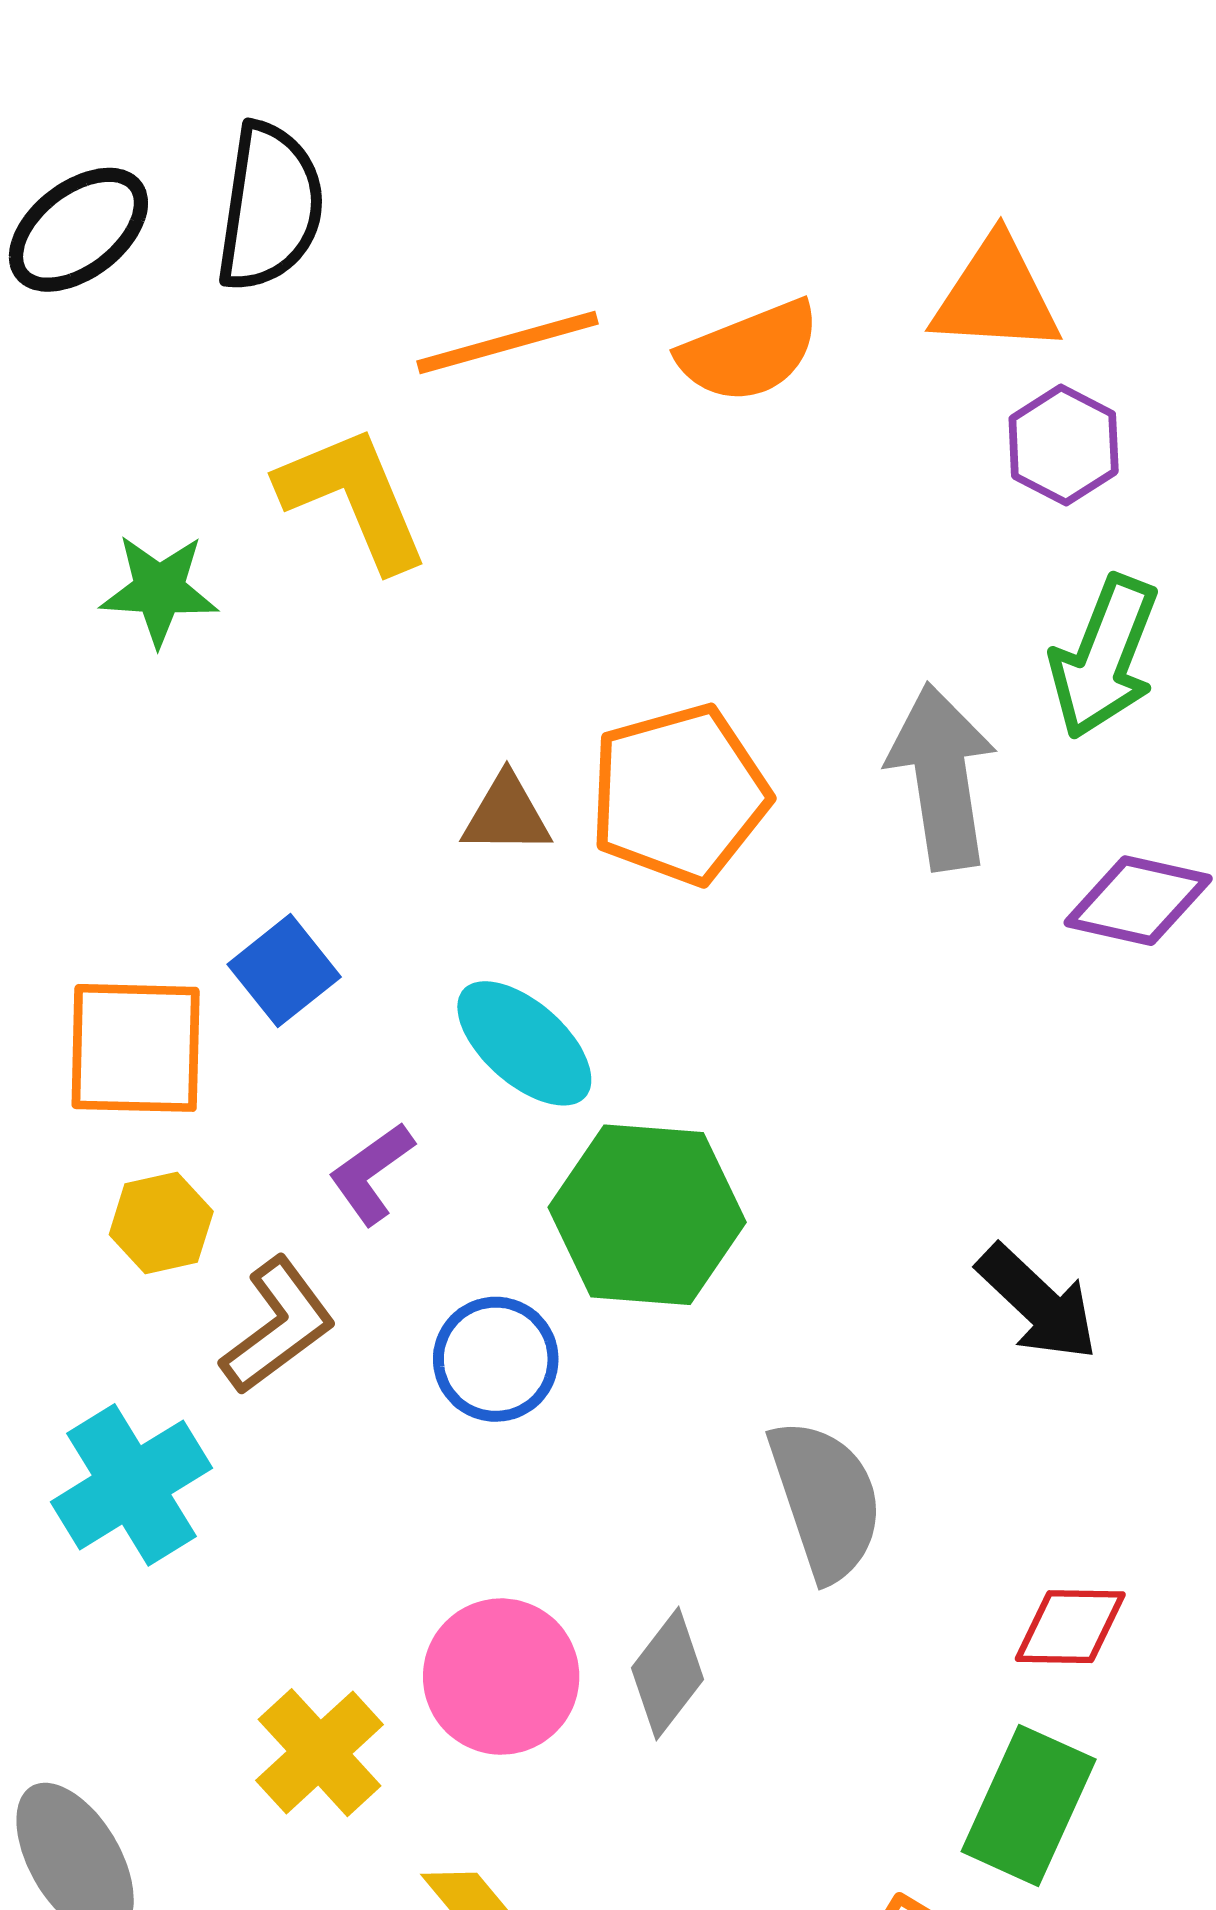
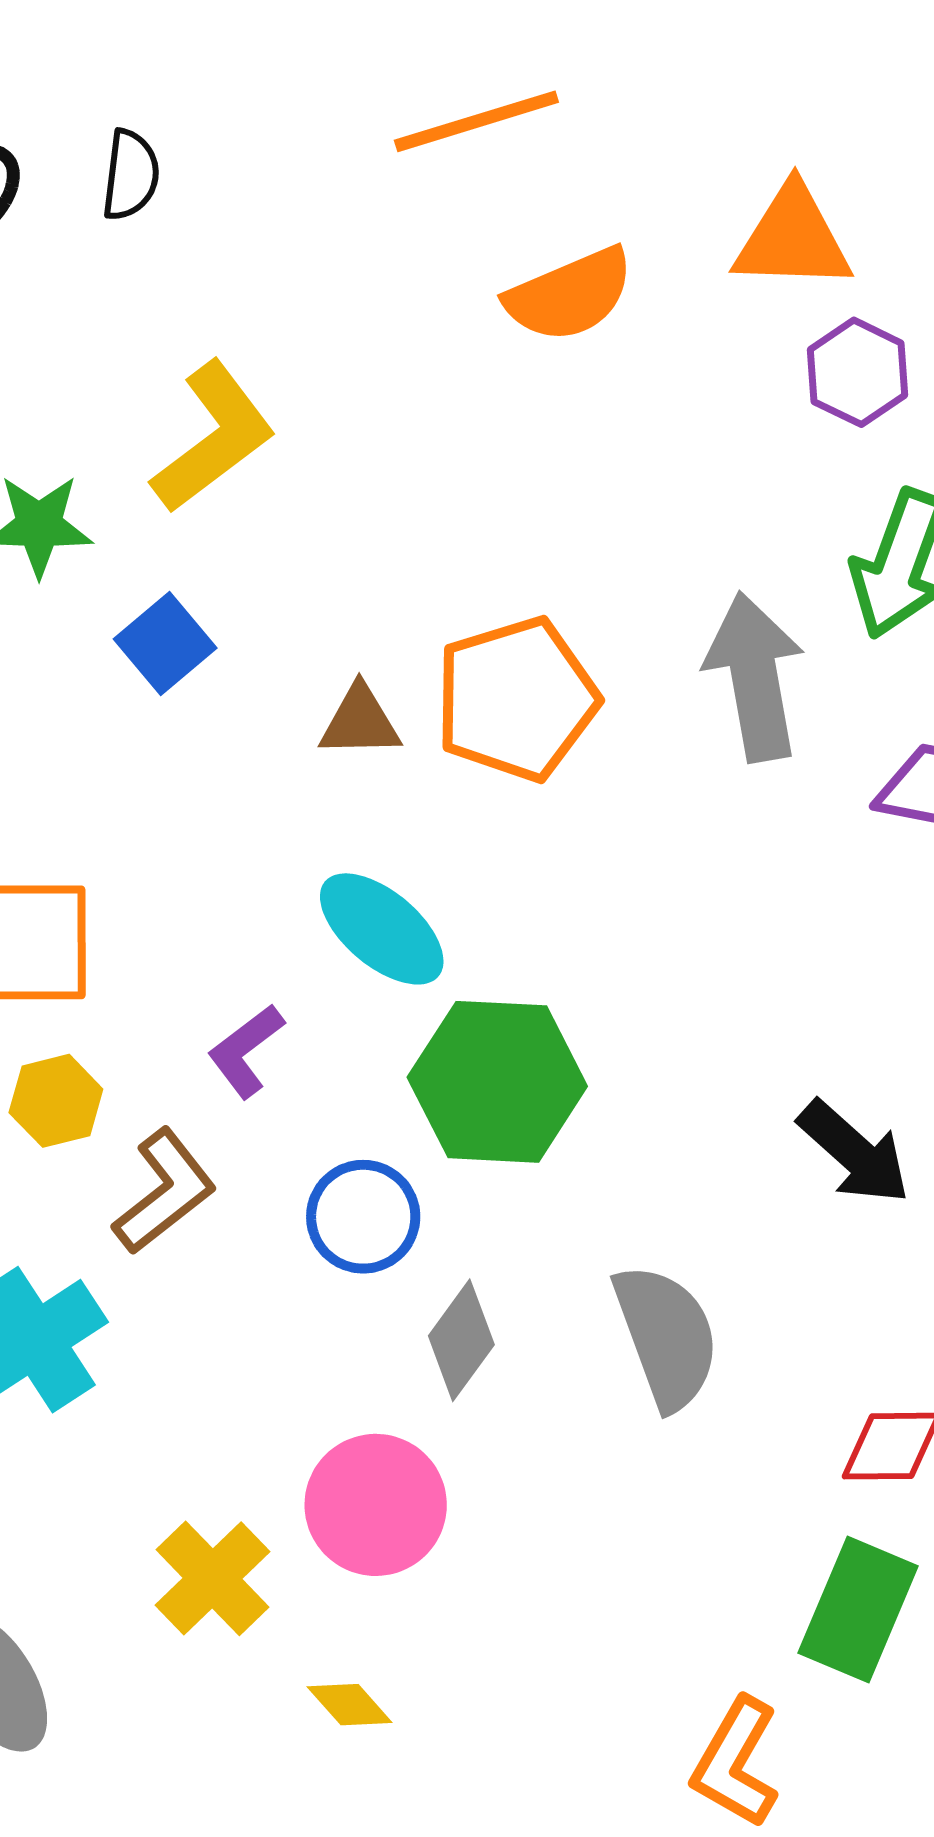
black semicircle: (270, 207) -> (131, 175), size x0.6
orange line: (508, 342) -> (476, 121), moved
yellow L-shape: (353, 498) -> (213, 437), turned 77
blue square: (284, 971) -> (165, 644), moved
gray diamond: (668, 1674) -> (461, 1340), moved

